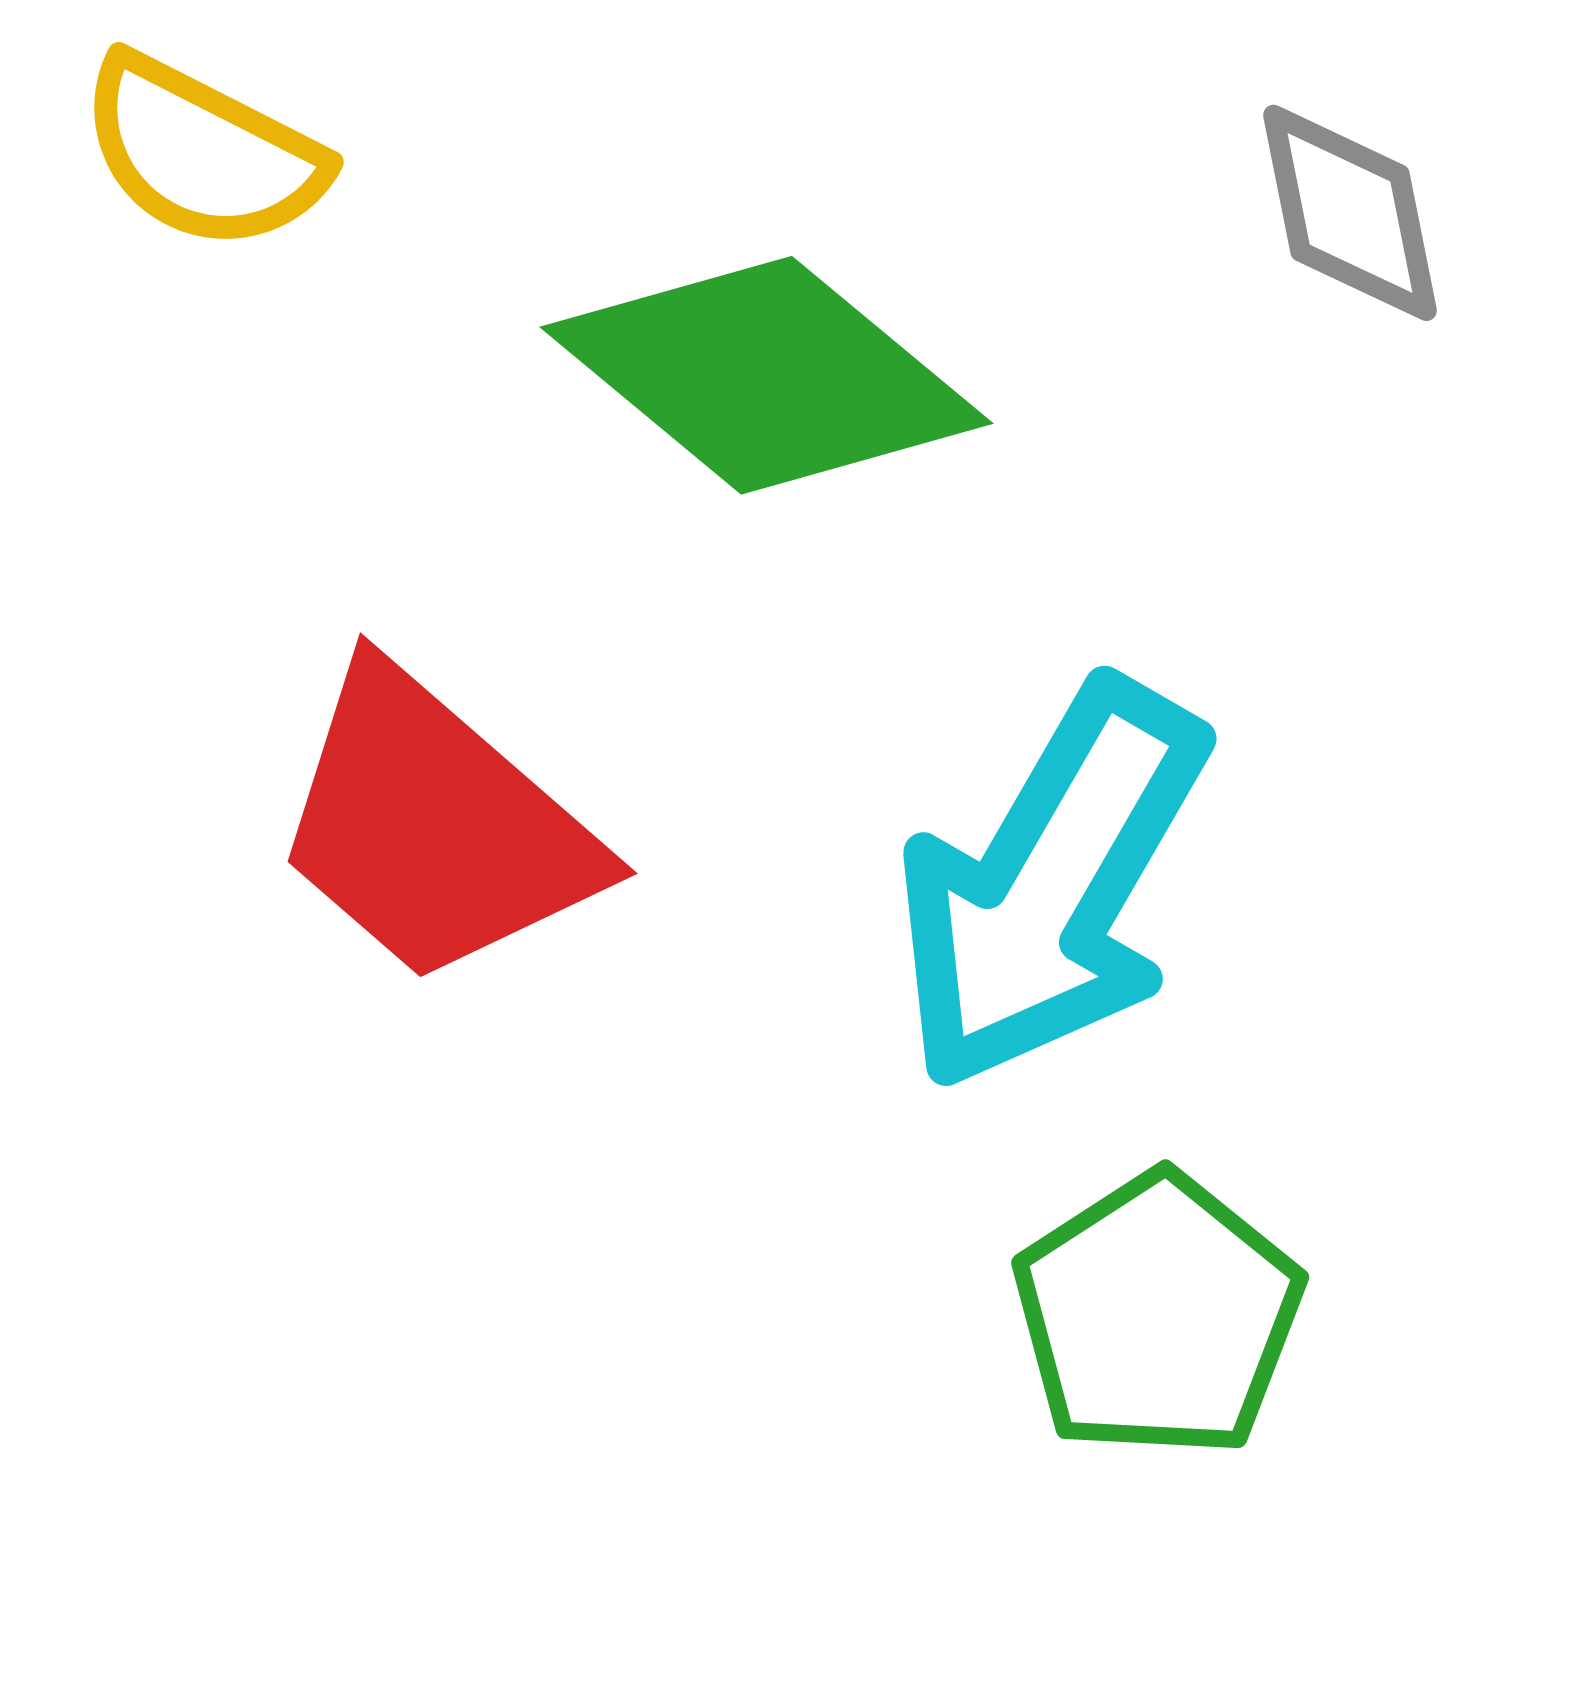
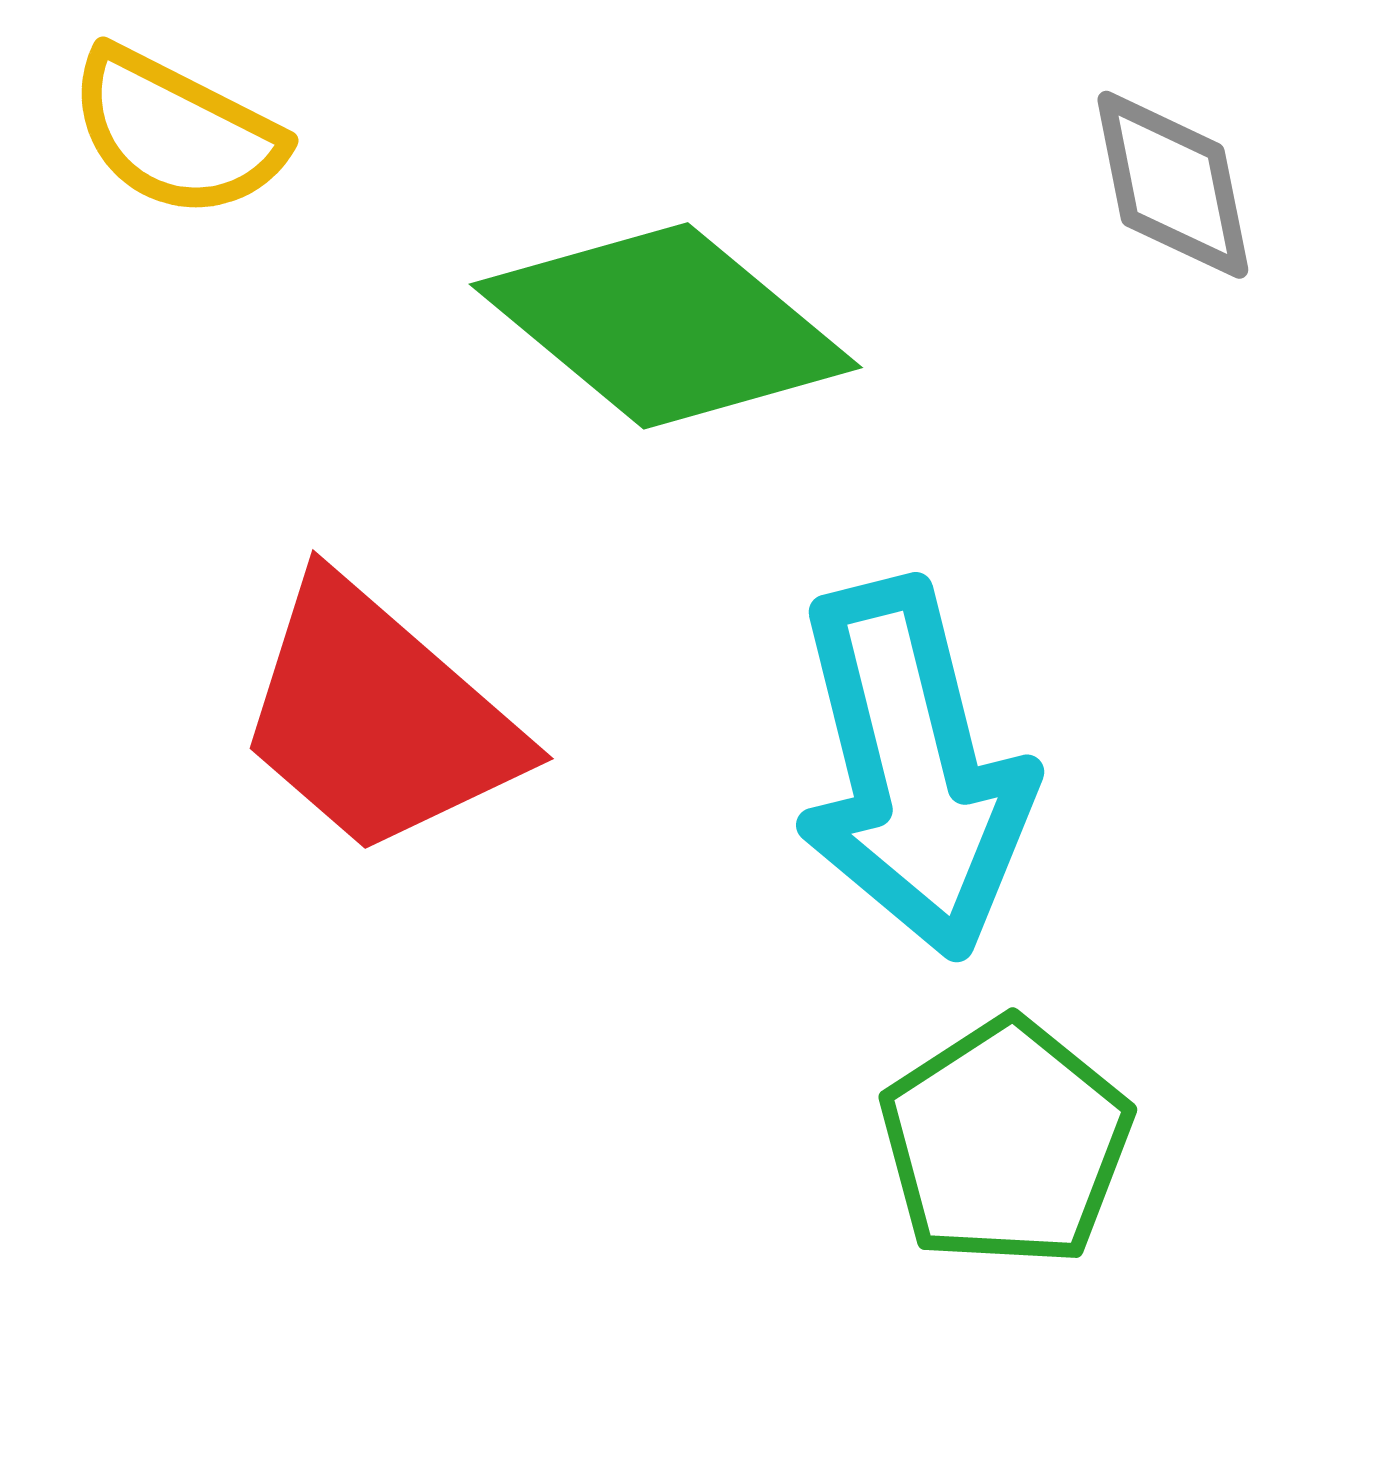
cyan arrow: (1051, 885) -> (913, 769), turned -44

